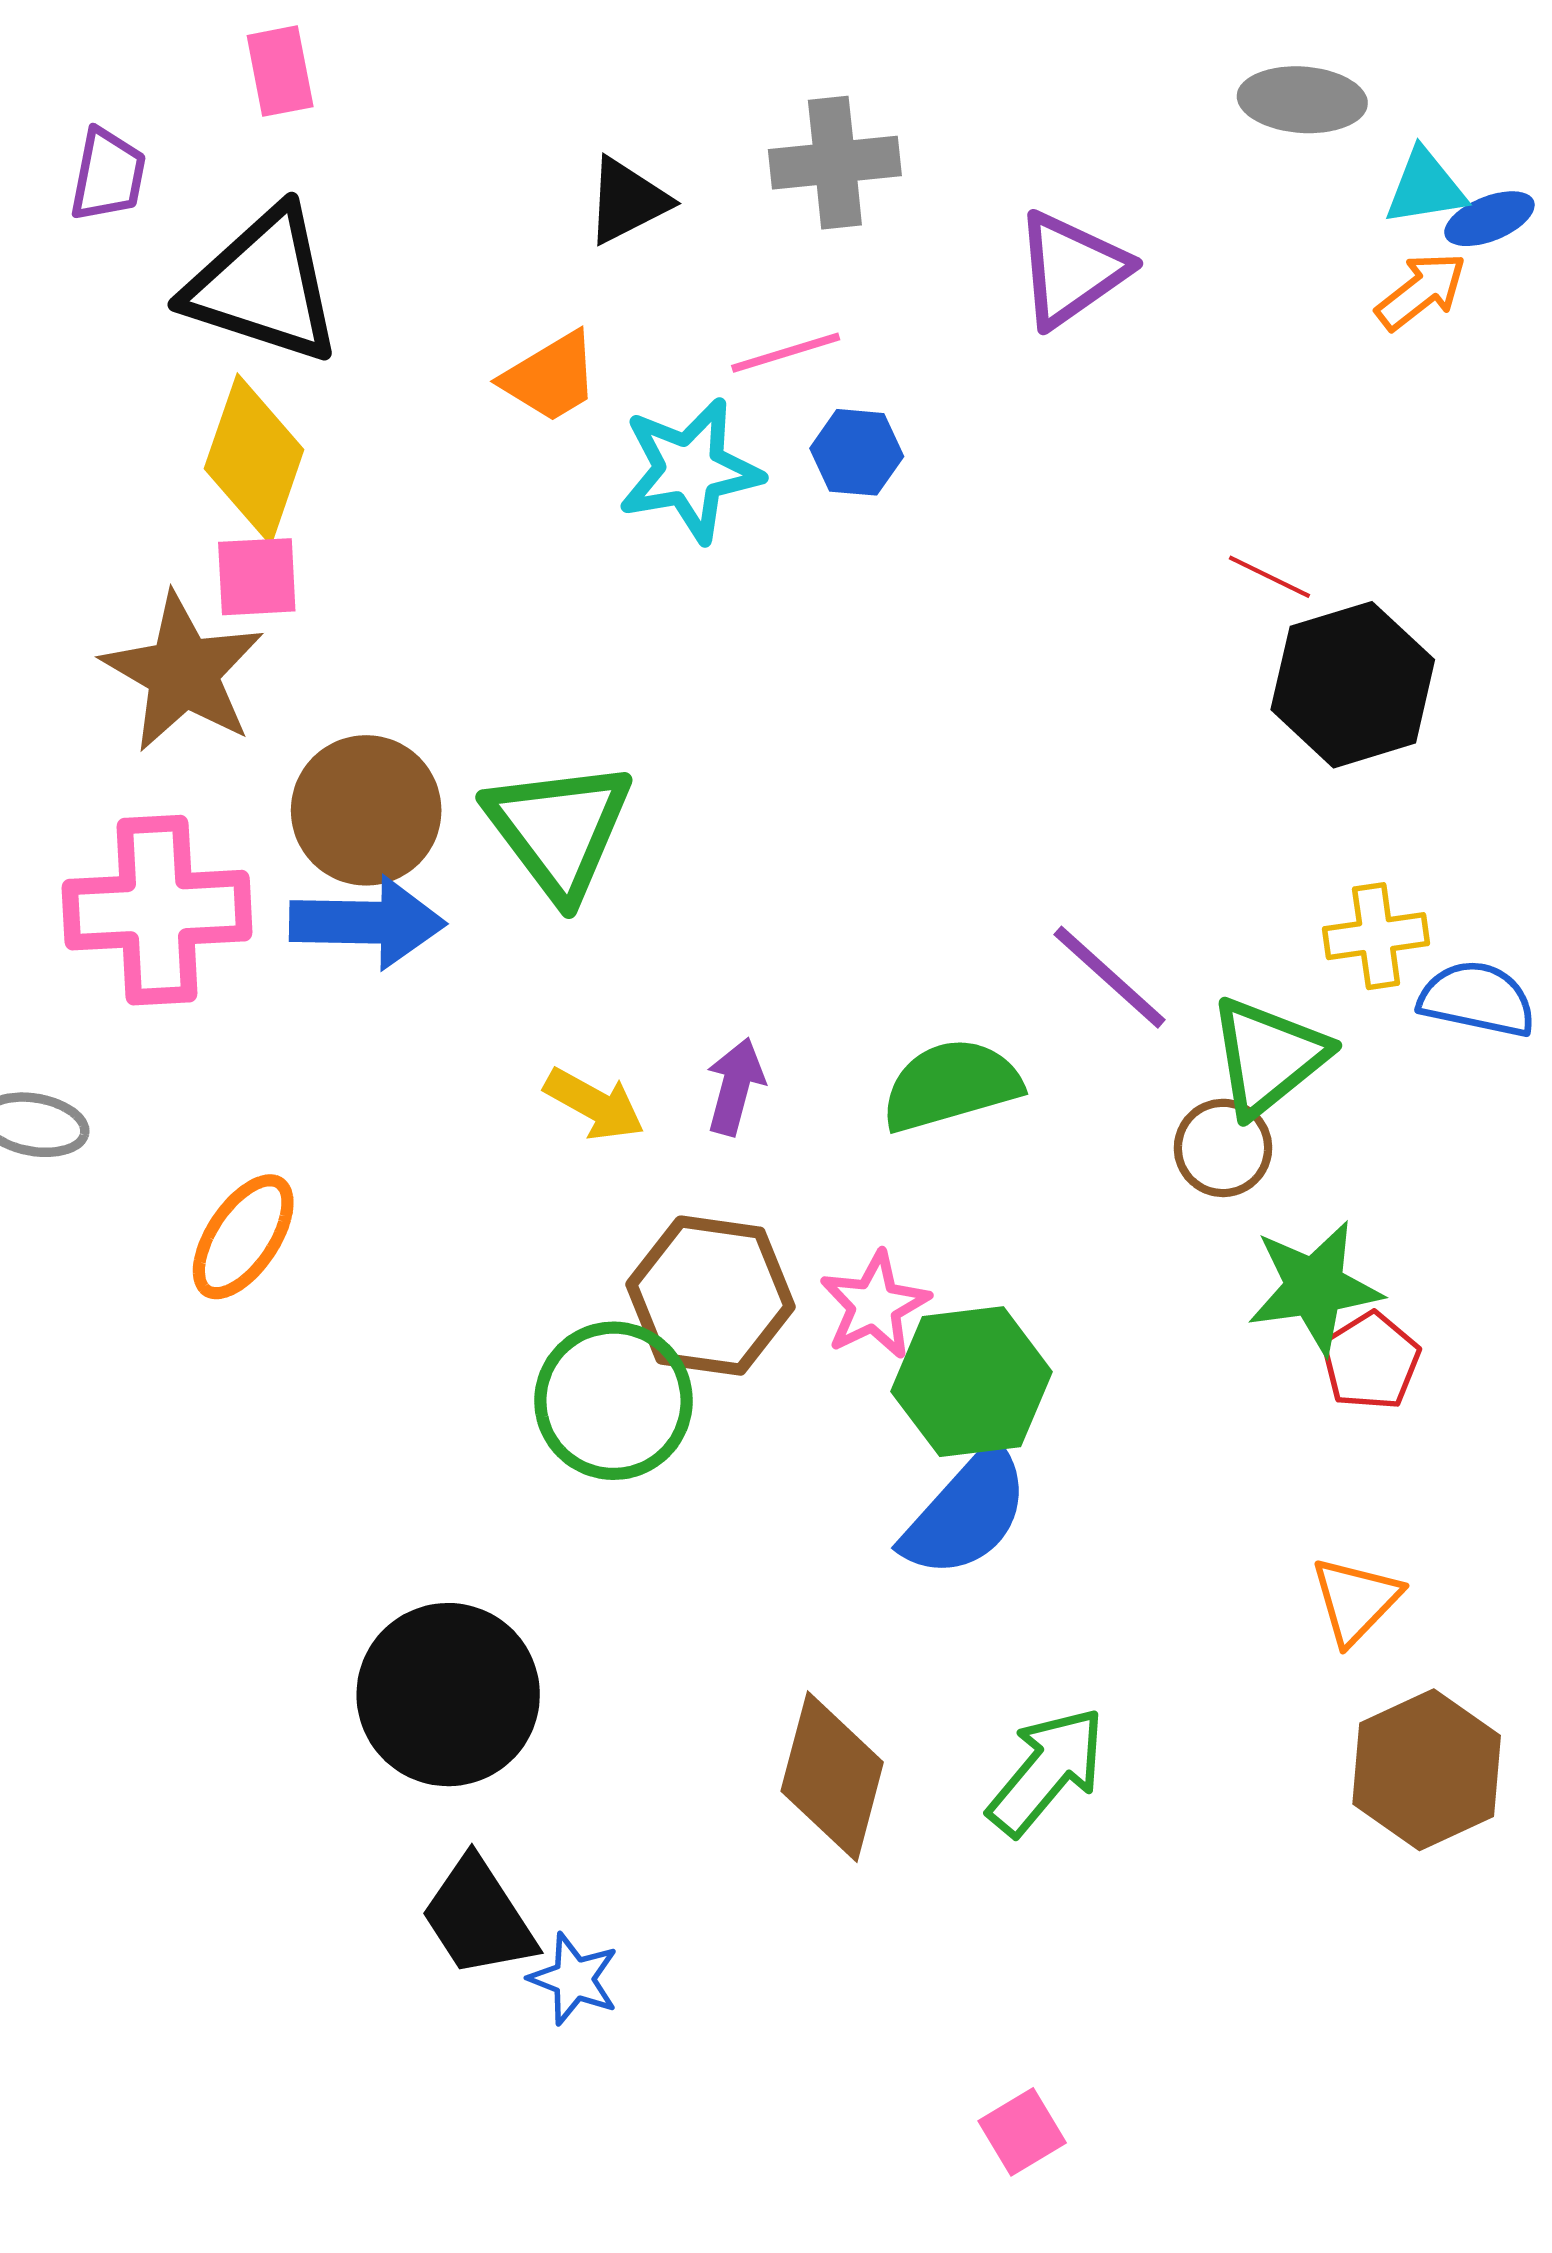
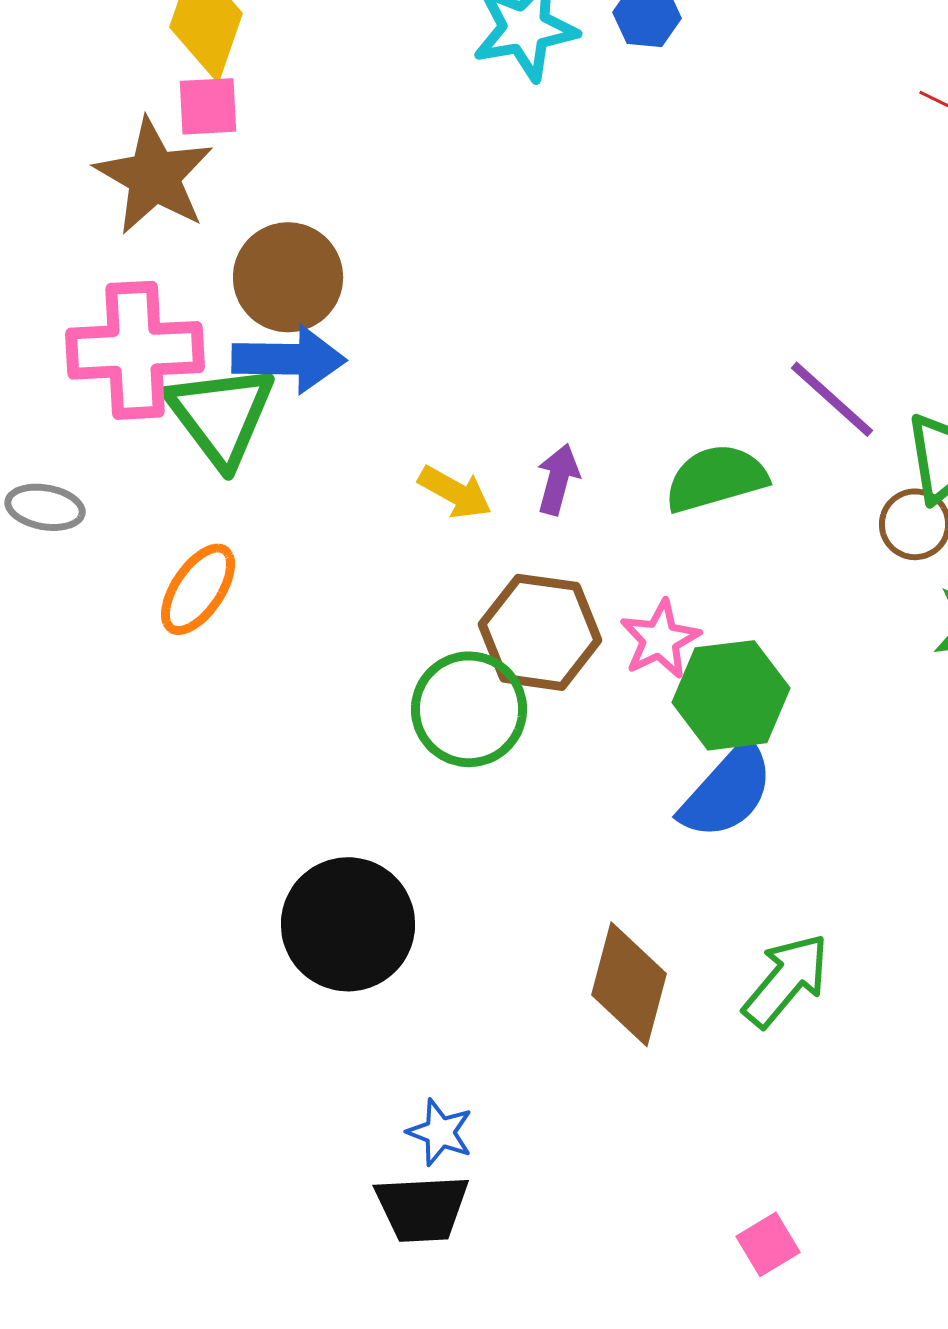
green triangle: (559, 830) -> (221, 415), moved
black trapezoid: (478, 1917) -> (422, 1208), moved, turned -60

